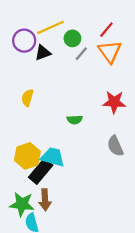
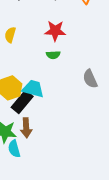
red star: (114, 102) -> (55, 31), moved

